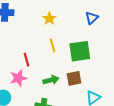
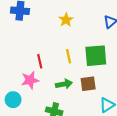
yellow line: (53, 45) -> (69, 56), moved

